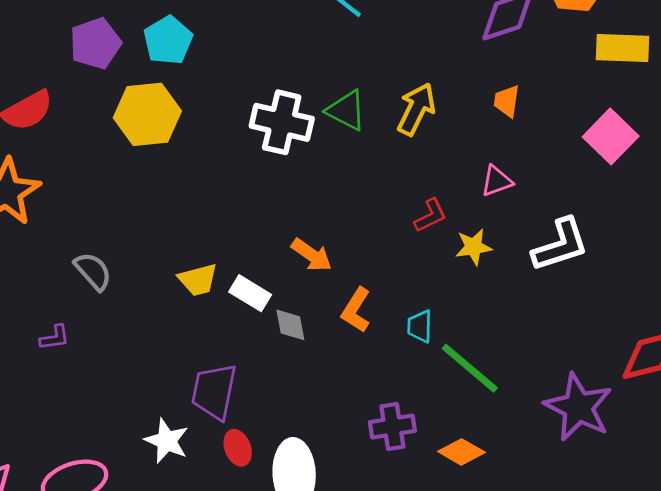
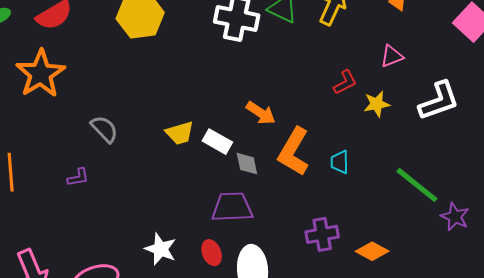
orange L-shape: (356, 310) -> (294, 152), size x1.5
green line: (470, 368) -> (417, 185), moved
purple trapezoid: (214, 392) -> (232, 207), moved, turned 78
purple star: (578, 407) -> (455, 217), size x0.6

